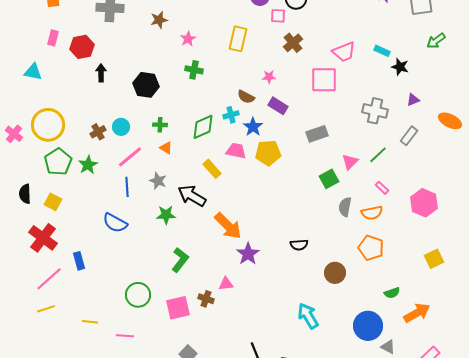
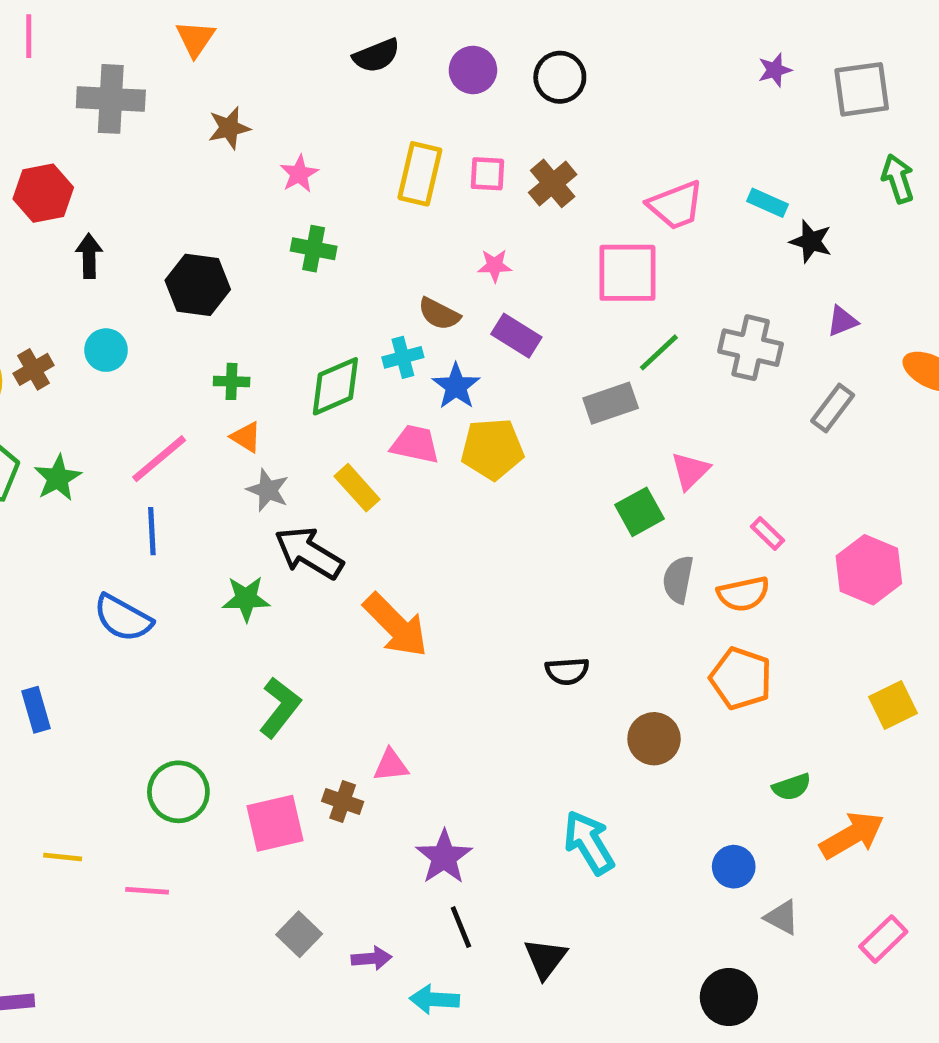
pink square: (278, 16) -> (487, 174), moved
green arrow: (436, 41) -> (898, 179), turned 108
cyan circle: (121, 127) -> (106, 350), moved
brown cross: (98, 132) -> (34, 369), moved
green line: (378, 155) -> (659, 352), moved
gray star: (158, 181) -> (268, 490), moved
purple star: (248, 254) -> (444, 857), moved
blue circle: (368, 326) -> (734, 867), size x0.6

